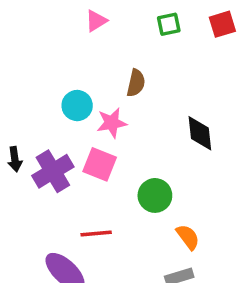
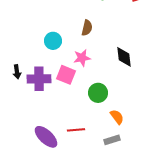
pink star: (112, 123) -> (82, 58), moved
purple cross: (53, 171) -> (39, 79), turned 30
red line: (96, 234) -> (76, 130), moved

